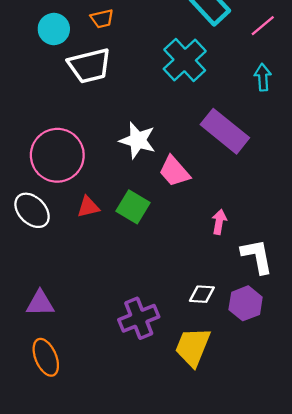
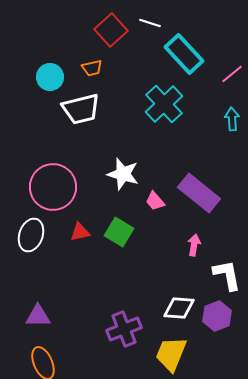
purple rectangle: (225, 131) -> (199, 193), moved
pink trapezoid: (174, 171) -> (155, 201), size x0.7
white ellipse: (32, 210) -> (31, 235), turned 64
white diamond: (202, 294) -> (179, 308), size x1.4

